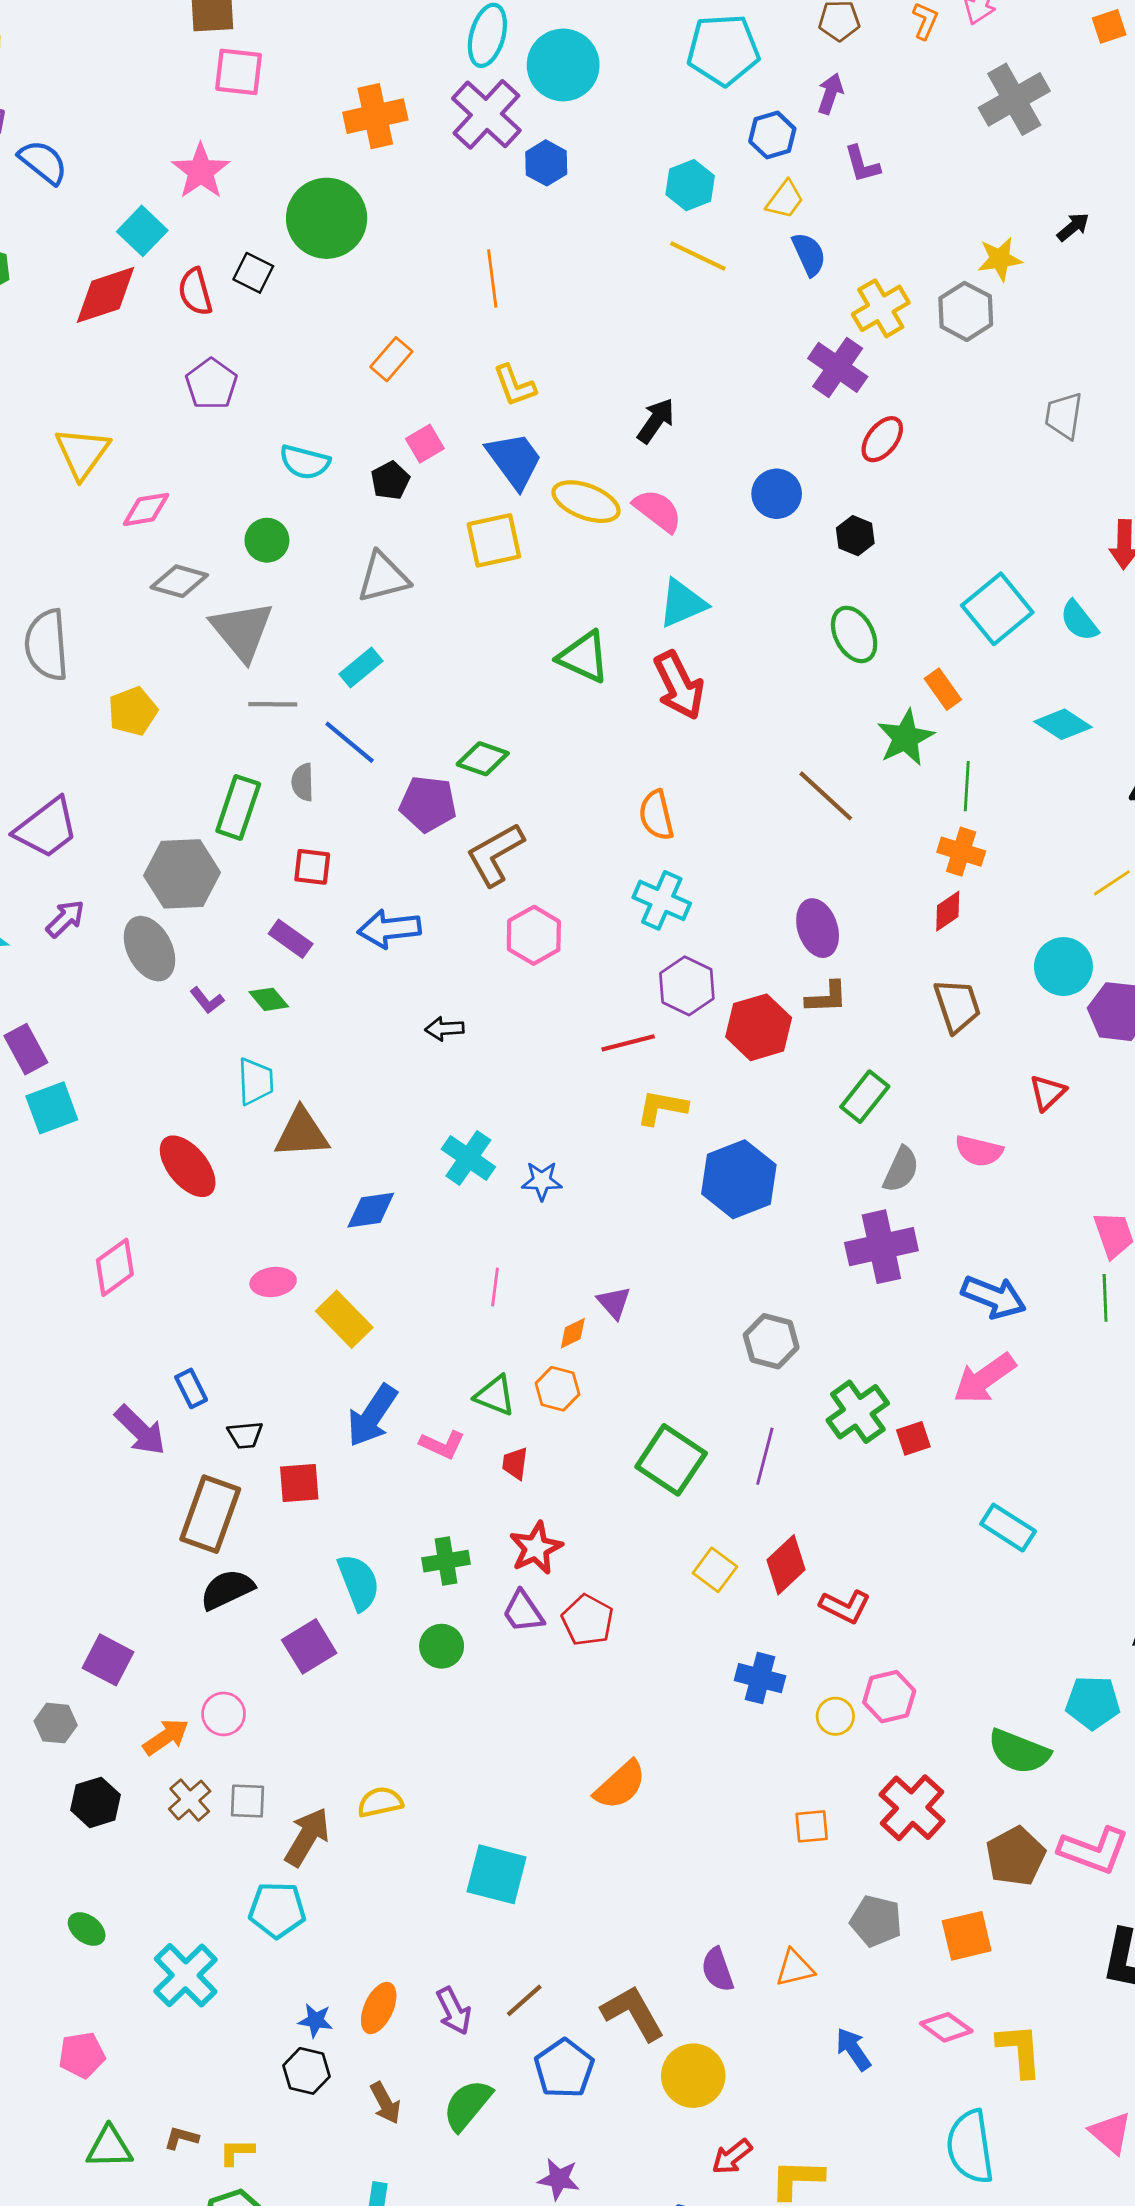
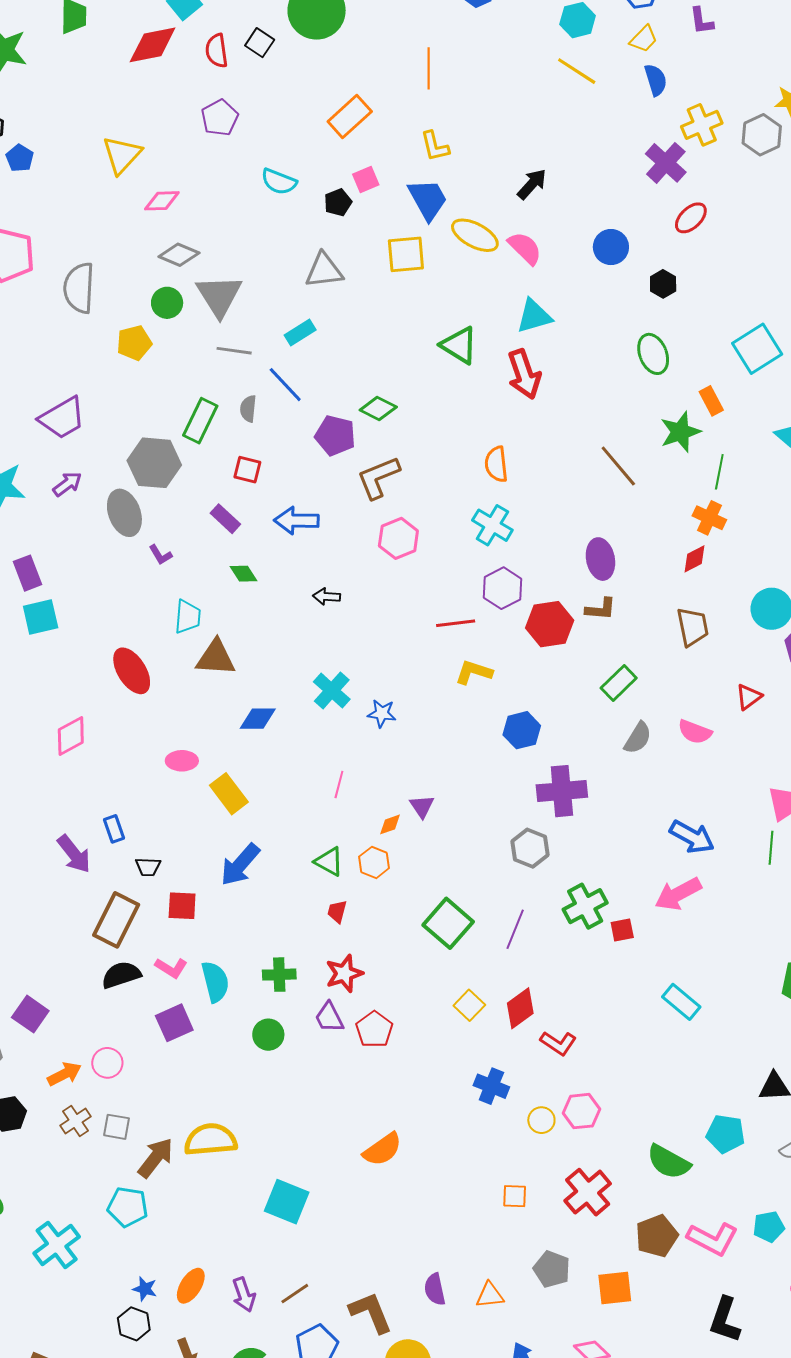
orange rectangle: (391, 359) -> (350, 116), size x1.4
green circle: (267, 540) -> (167, 303), moved
green diamond: (269, 999) -> (244, 574), moved
blue hexagon: (739, 1179) -> (522, 730), size x0.7
purple cross: (881, 1247) -> (562, 791), moved
pink L-shape: (442, 1445) -> (171, 968), moved
yellow semicircle: (380, 1802) -> (211, 1140), size x1.6

